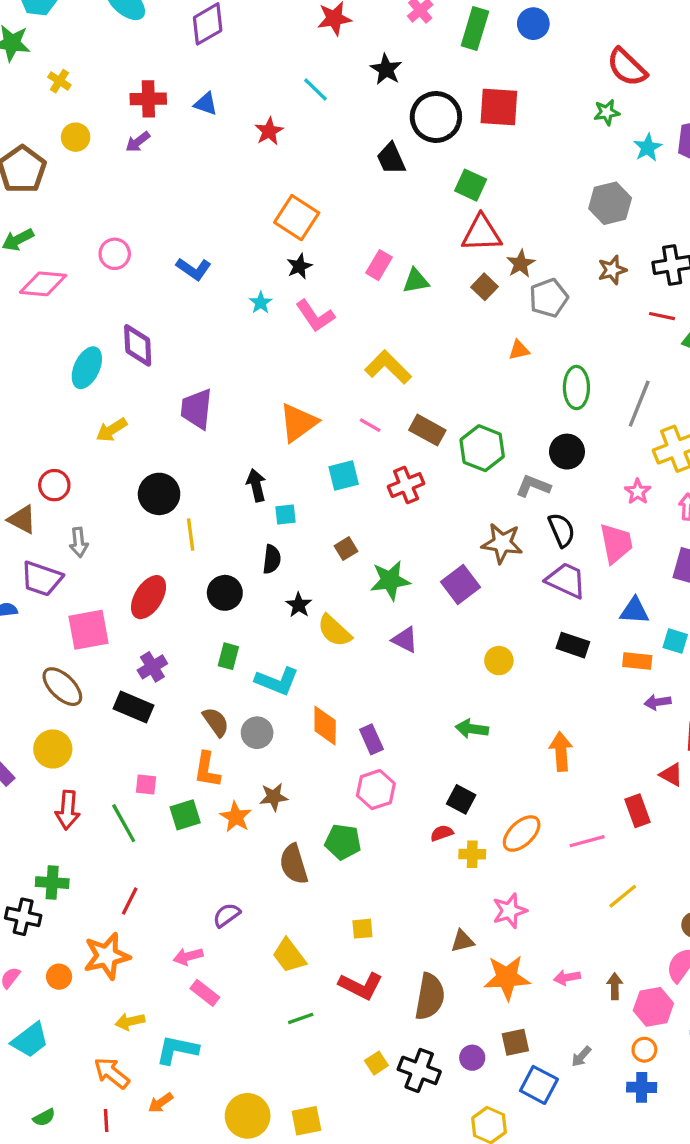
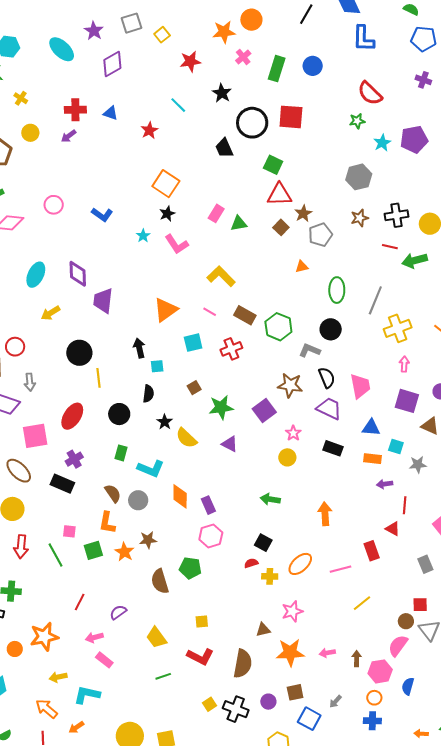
purple diamond: (138, 345) -> (78, 274), moved
pink star: (638, 492) -> (293, 433), moved
red line: (130, 901) -> (80, 602), moved

